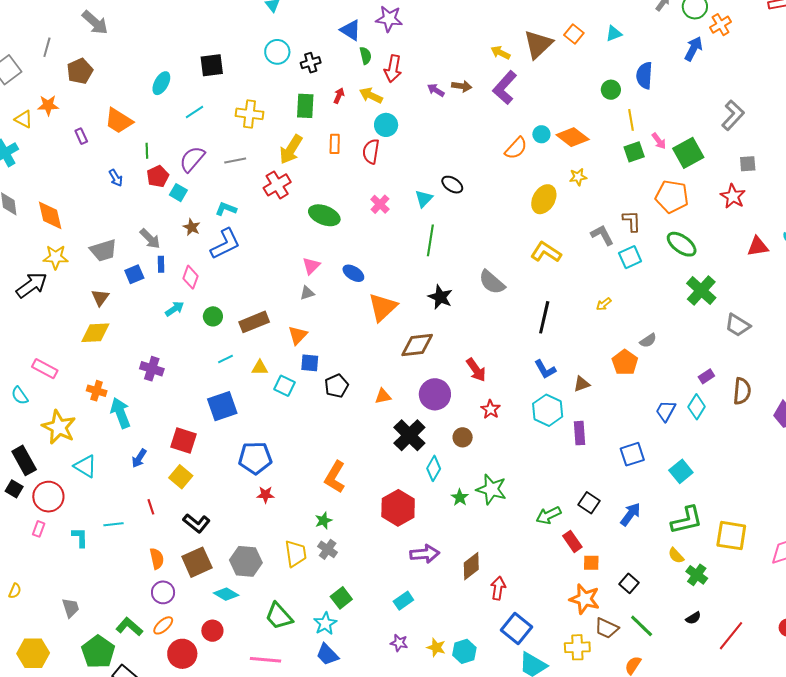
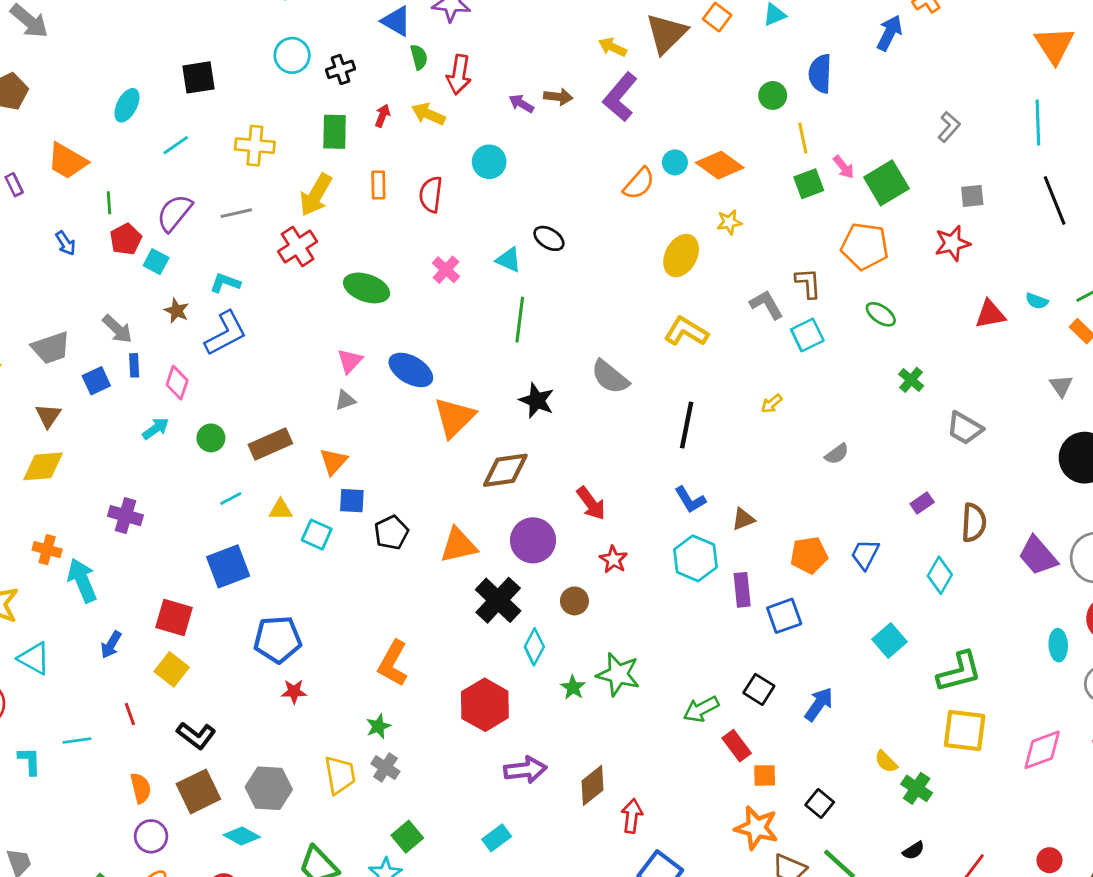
gray L-shape: (733, 115) -> (949, 127), size x0.7
cyan circle: (386, 125) -> (489, 162), moved
red star: (733, 196) -> (952, 243), turned 30
cyan triangle: (424, 199) -> (509, 260), turned -48
green ellipse: (682, 244) -> (881, 314), size x0.7
blue ellipse: (353, 273) -> (411, 370), size x1.4
green cross: (701, 291) -> (911, 380), size x0.6
orange pentagon: (625, 362) -> (809, 555), moved, turned 30
orange triangle: (383, 396) -> (458, 545), size x1.6
cyan diamond: (697, 407) -> (940, 575), moved
blue square: (632, 454) -> (784, 616), moved
green L-shape: (687, 520) -> (959, 672), moved

